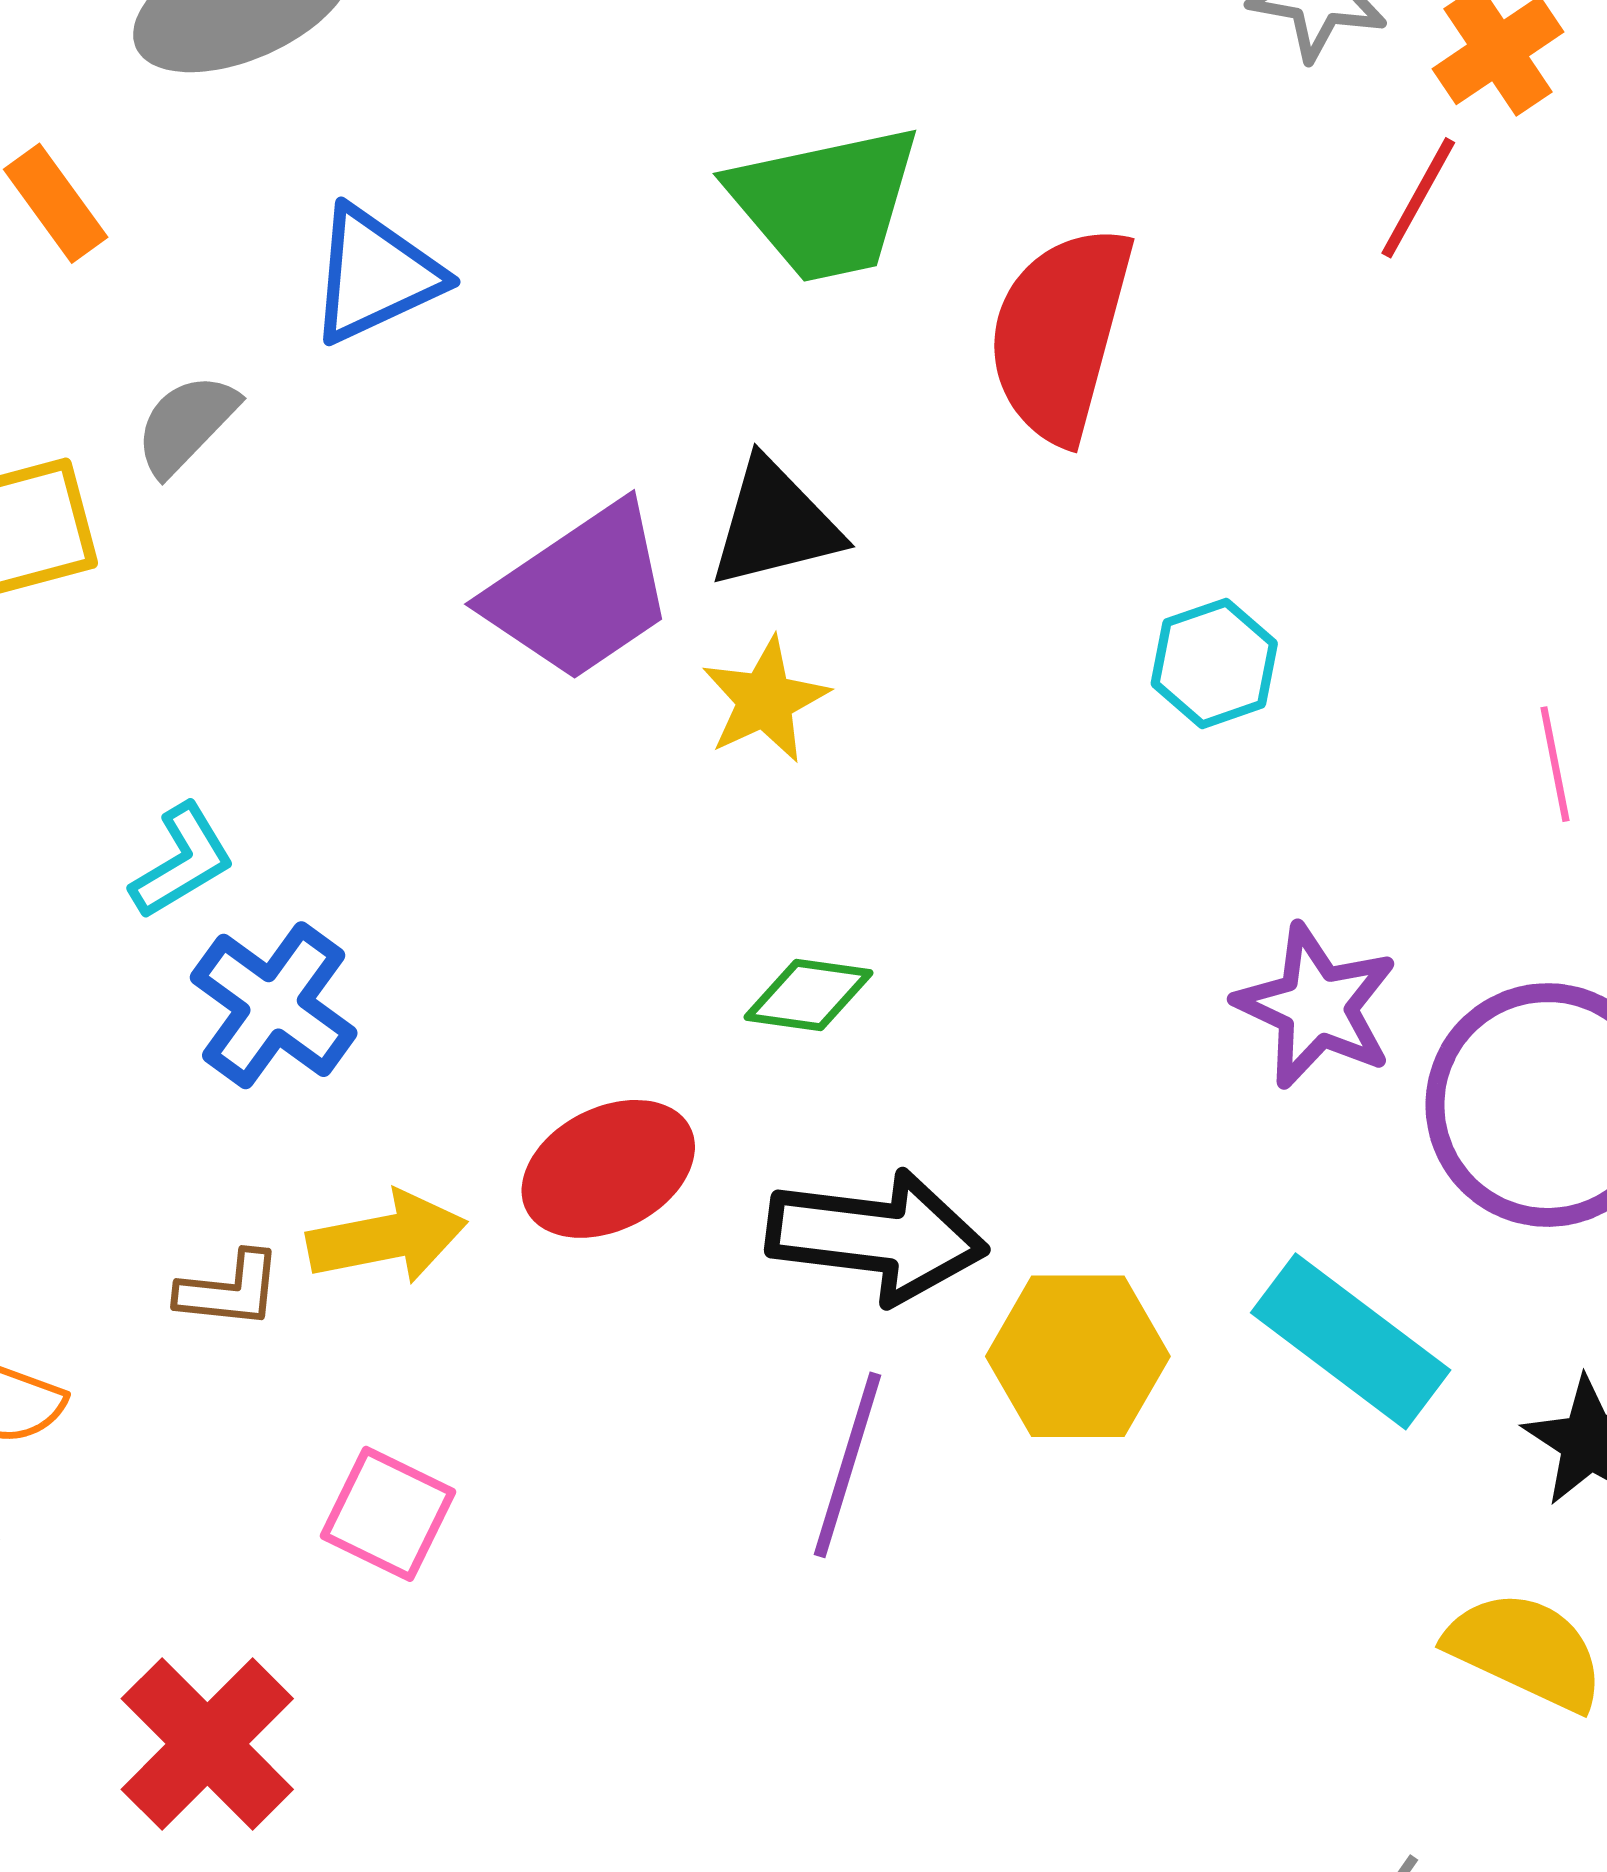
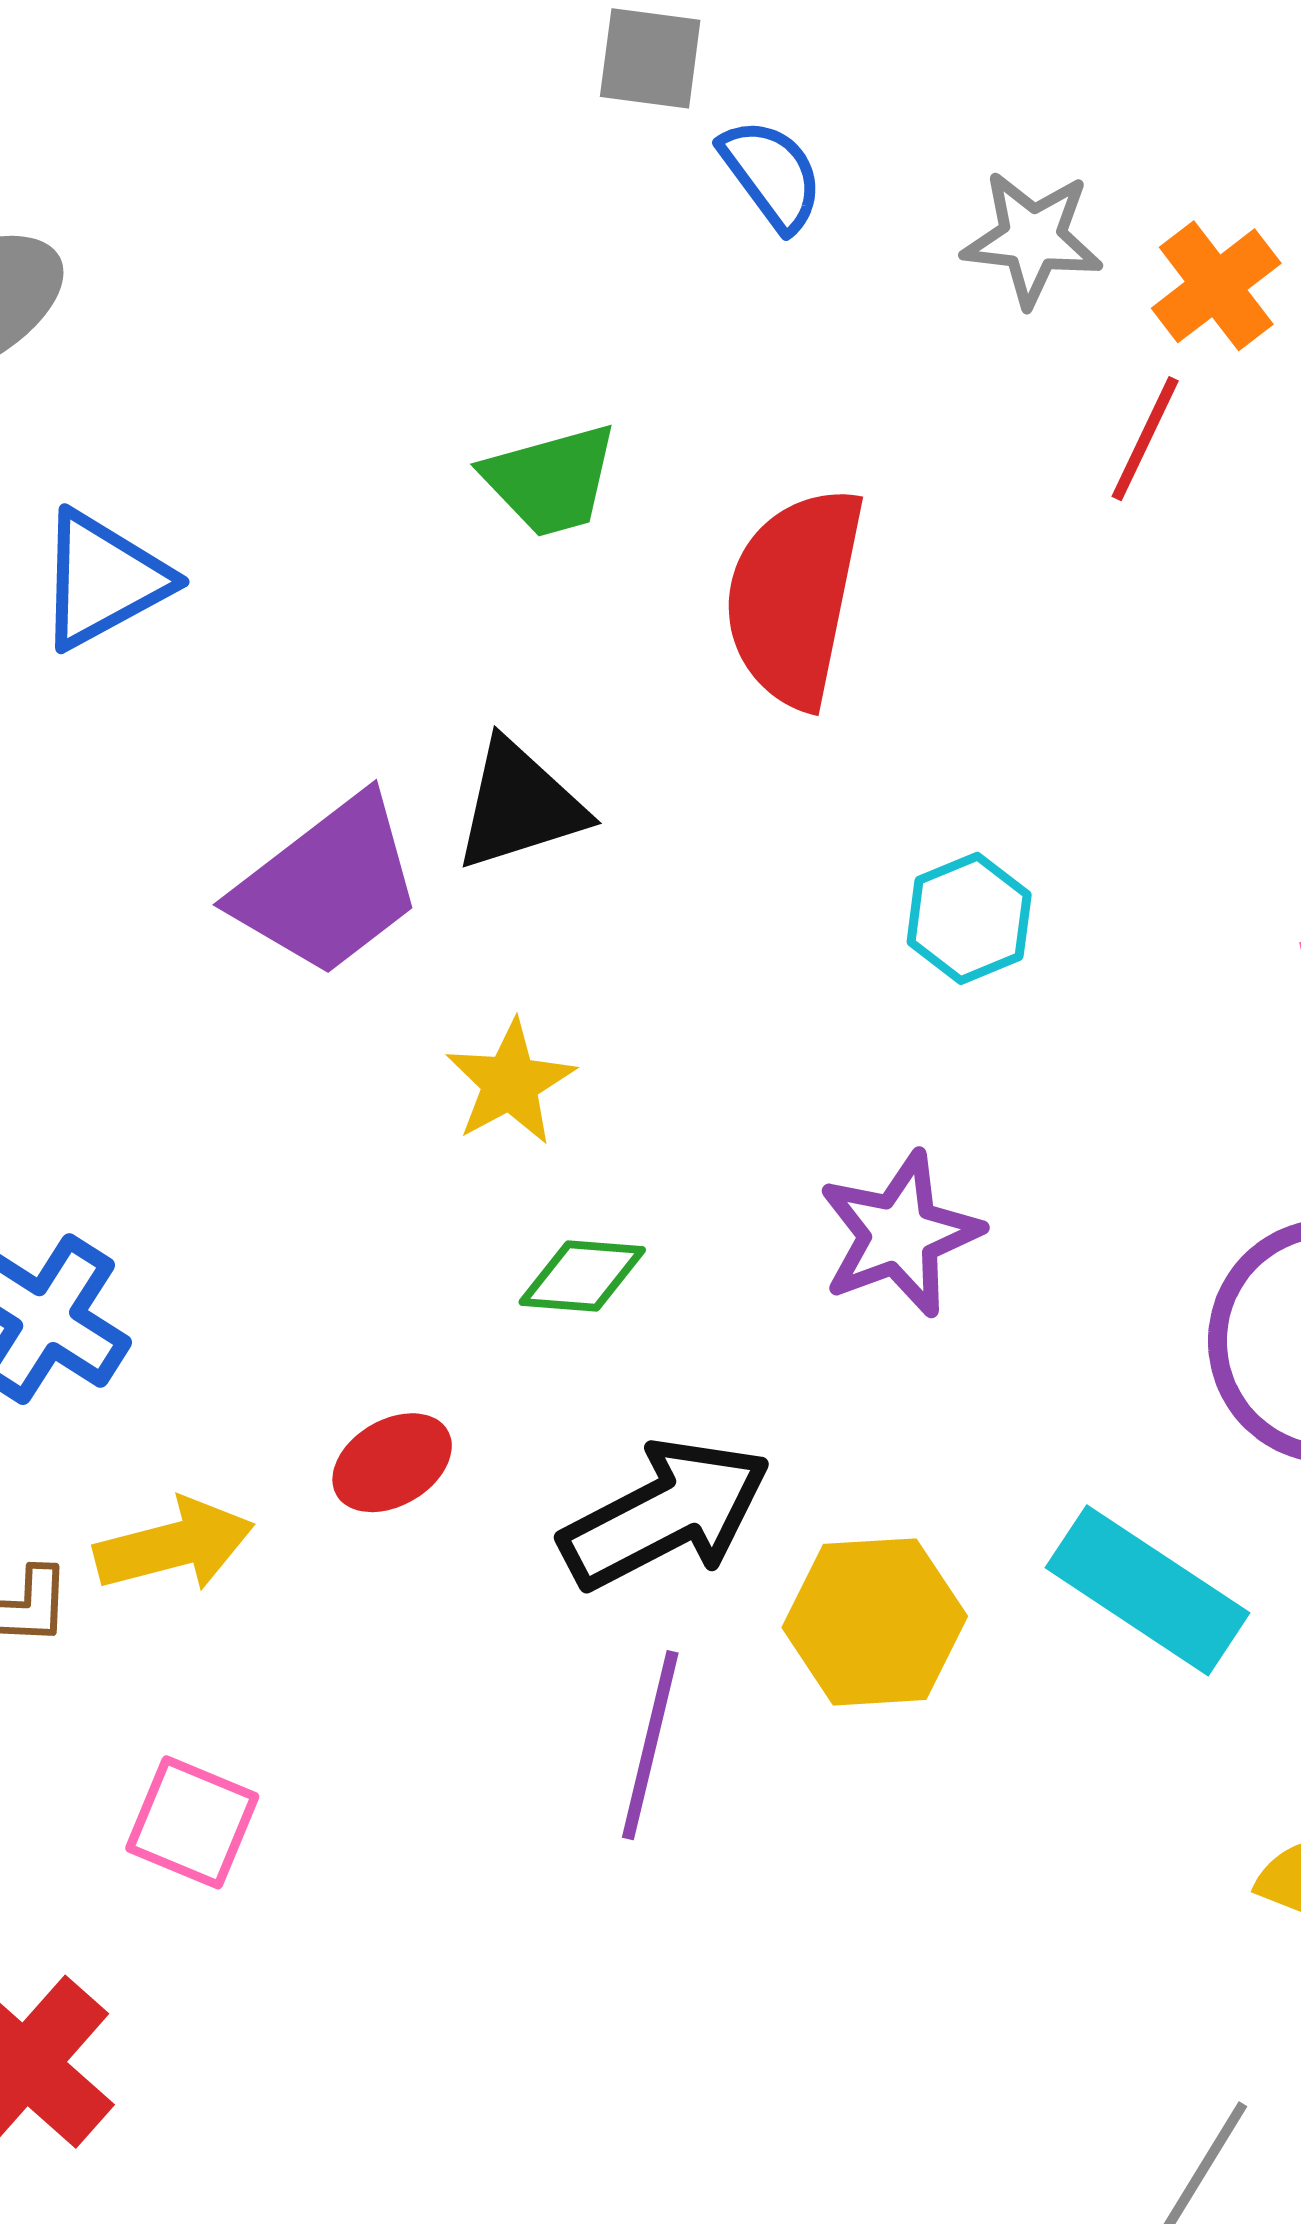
green trapezoid: (825, 203) -> (551, 480), size x0.7
yellow star: (765, 700) -> (510, 1083), moved
purple star: (1316, 1006) -> (900, 1234), moved, turned 30
red ellipse: (608, 1169) -> (392, 1463), size x0.7
black arrow: (877, 1236) -> (665, 1514), turned -31

